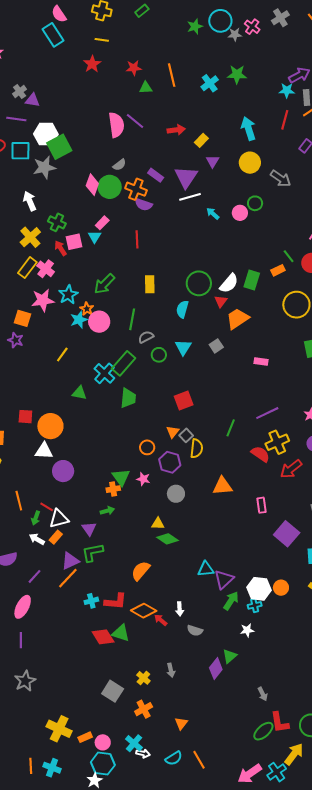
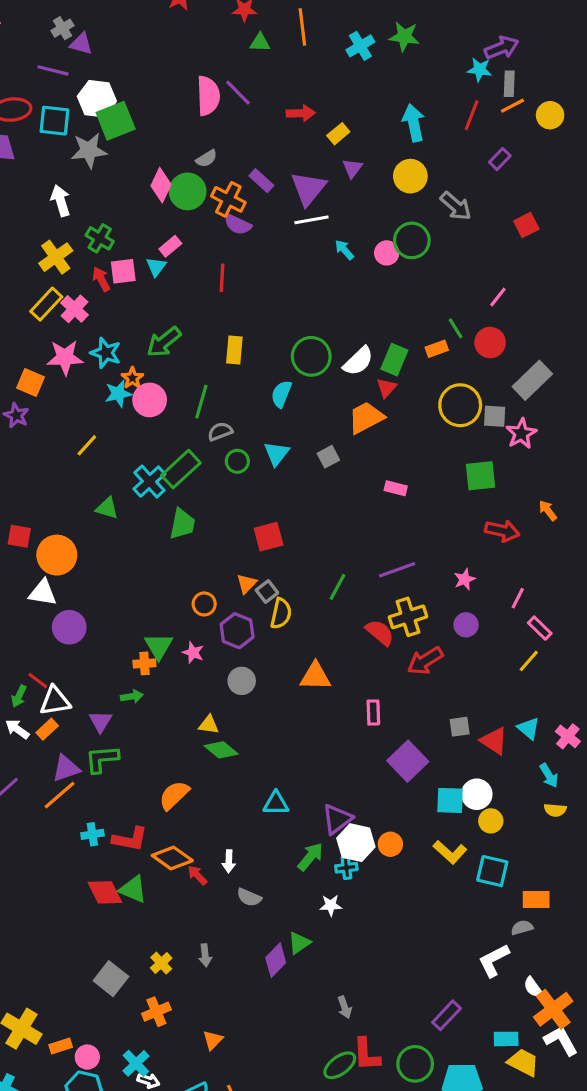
green circle: (255, 203) -> (412, 240), size x1.5
cyan star: (68, 295) -> (106, 353), turned -30
red triangle: (221, 301) -> (386, 388), moved
purple triangle: (224, 579) -> (337, 819), moved

